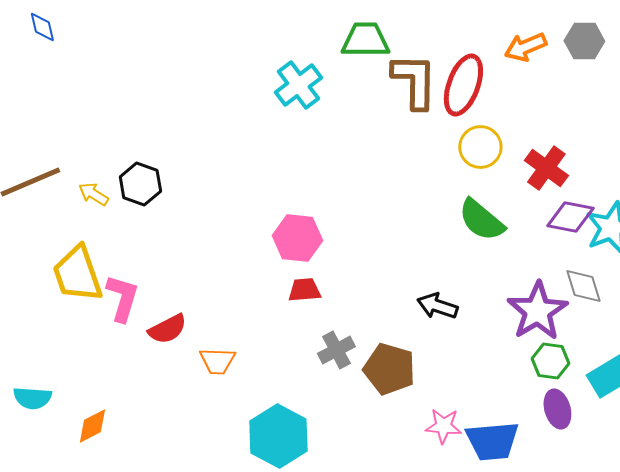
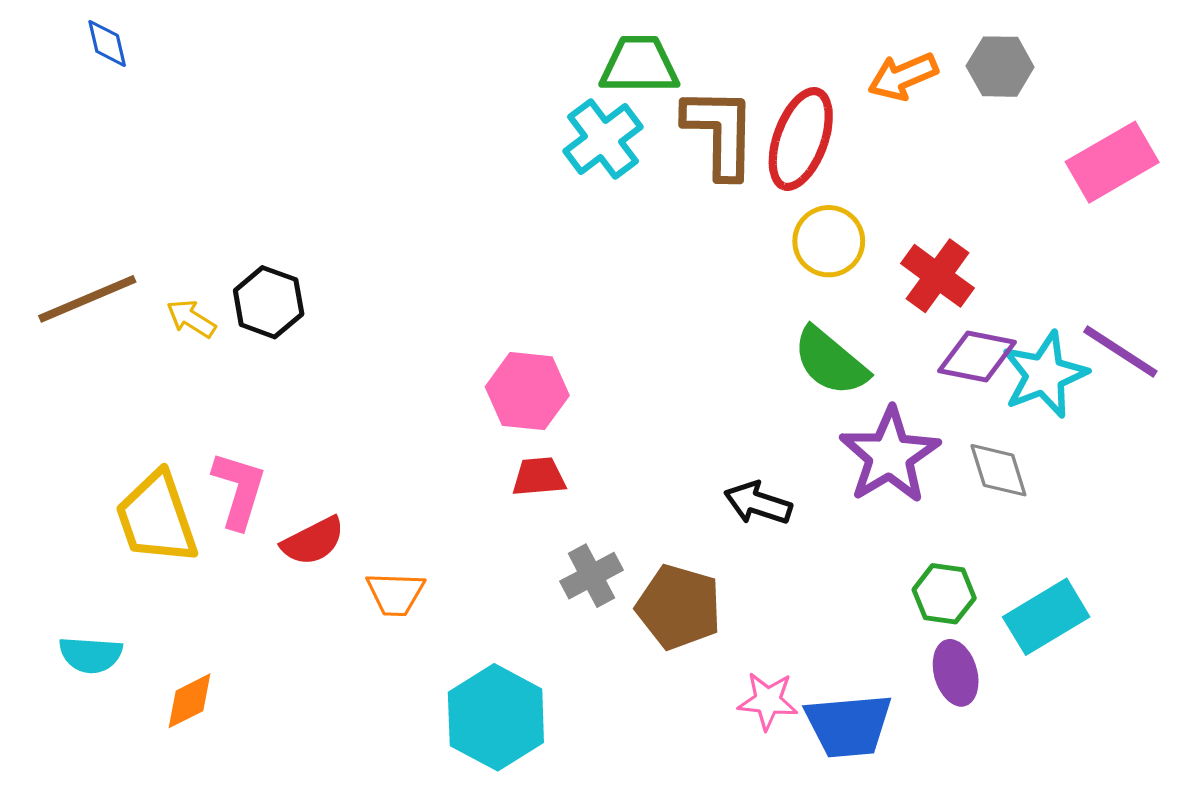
cyan cross: (298, 85) -> (603, 139), moved
yellow trapezoid: (77, 274) -> (157, 518), moved
purple star: (537, 311) -> (890, 455), moved

